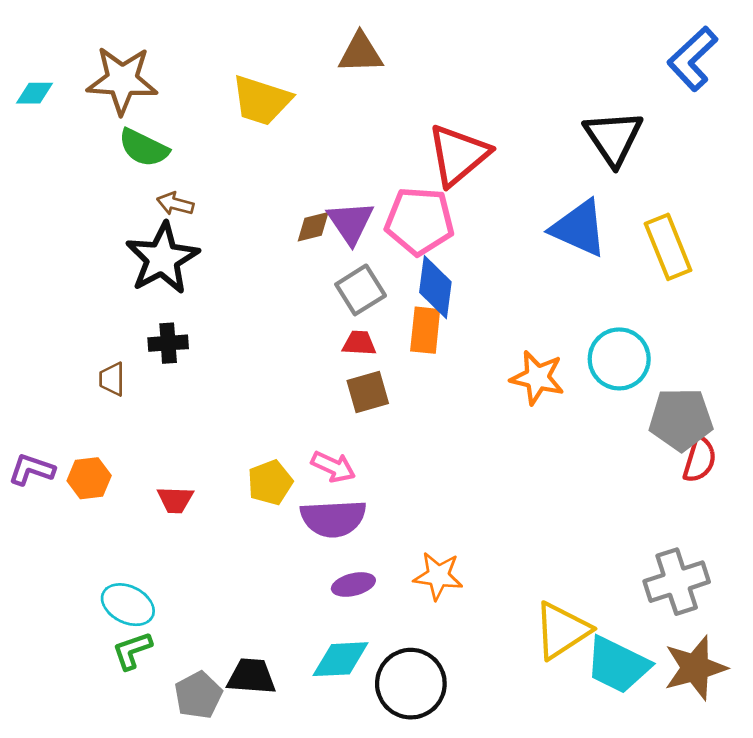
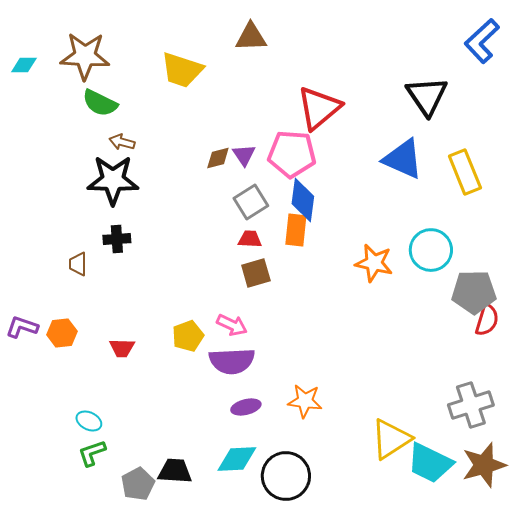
purple triangle: (351, 222) -> (244, 155), size x0.7
black star: (162, 258) -> (113, 180), turned 30
cyan ellipse: (128, 605) -> (89, 421), size x0.7

